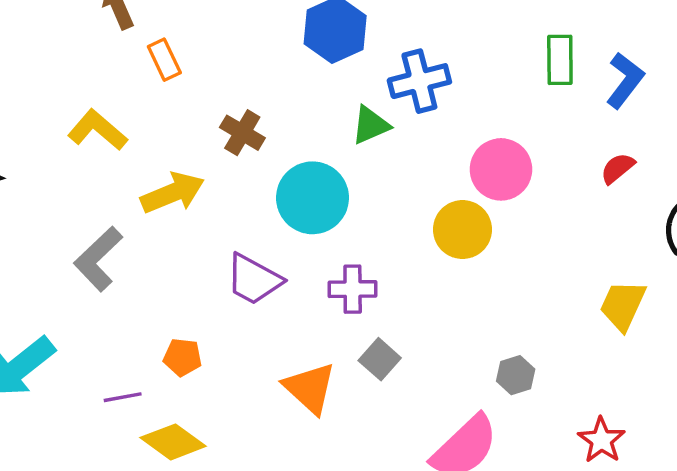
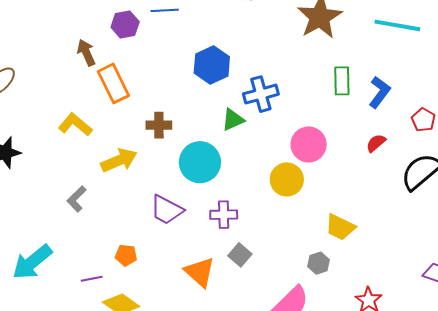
orange rectangle: (164, 60) -> (113, 83), size x1.6
brown cross: (242, 133) -> (159, 125), turned -30
gray L-shape: (98, 259) -> (77, 199), size x0.7
yellow trapezoid: (623, 305) -> (340, 227), moved, turned -88

